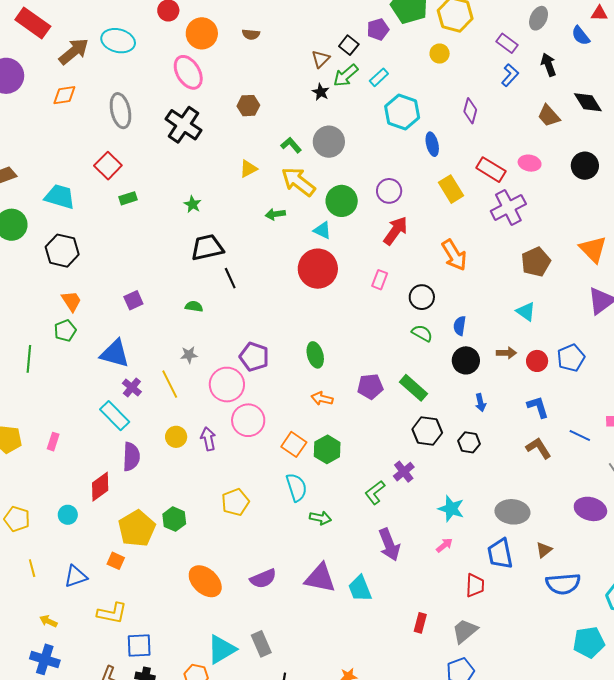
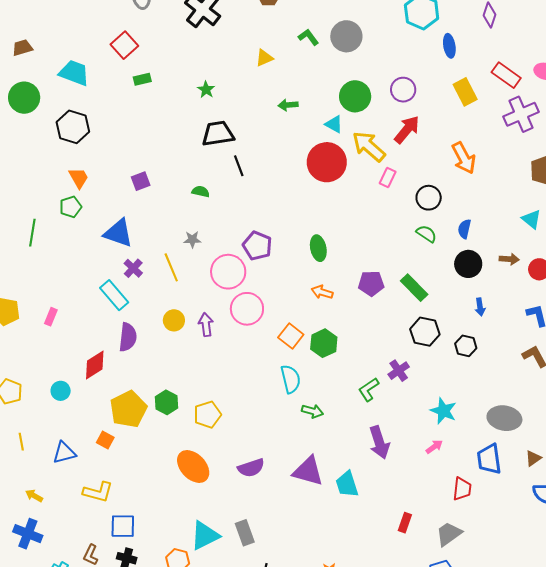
yellow arrow: (298, 182) -> (369, 146), moved
yellow pentagon: (235, 502) -> (207, 415), moved

